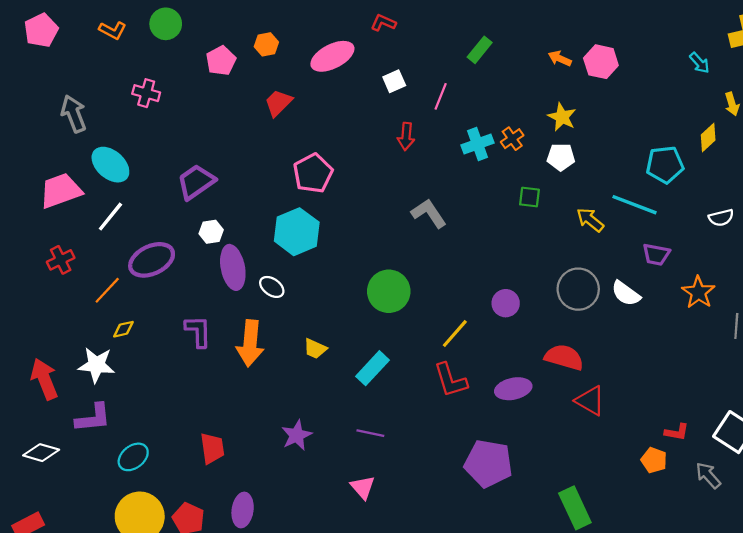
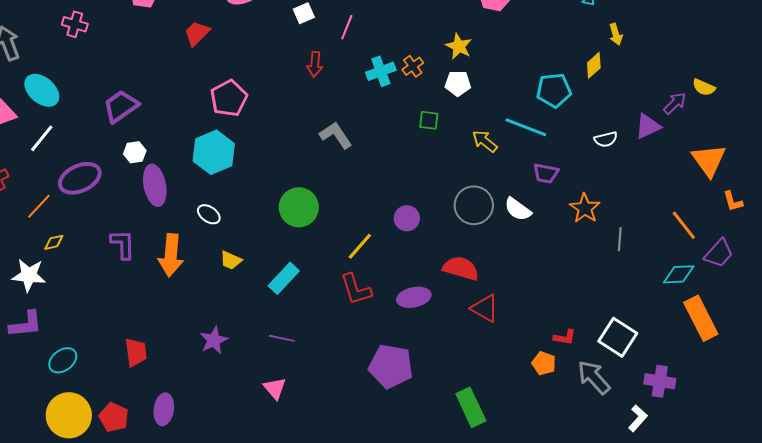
white ellipse: (272, 287) -> (209, 214), moved
gray arrow: (708, 475) -> (594, 377), size x1.4

